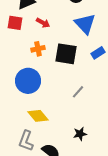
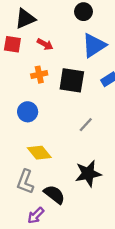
blue triangle: (85, 24) -> (94, 45), turned 40
blue circle: (28, 81) -> (28, 112), size x0.7
black star: (80, 134) -> (88, 174), size x1.6

